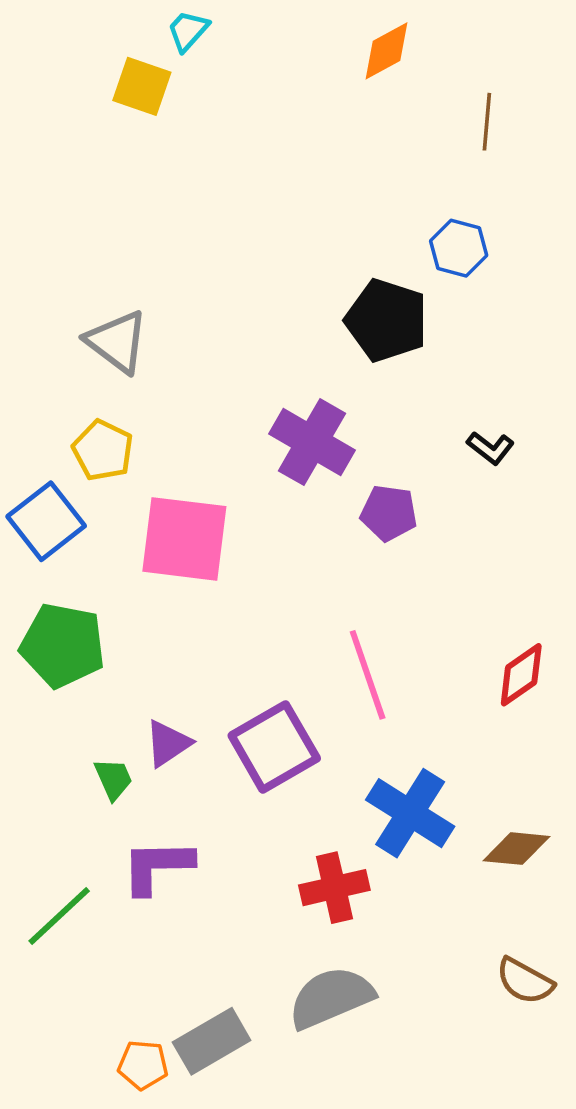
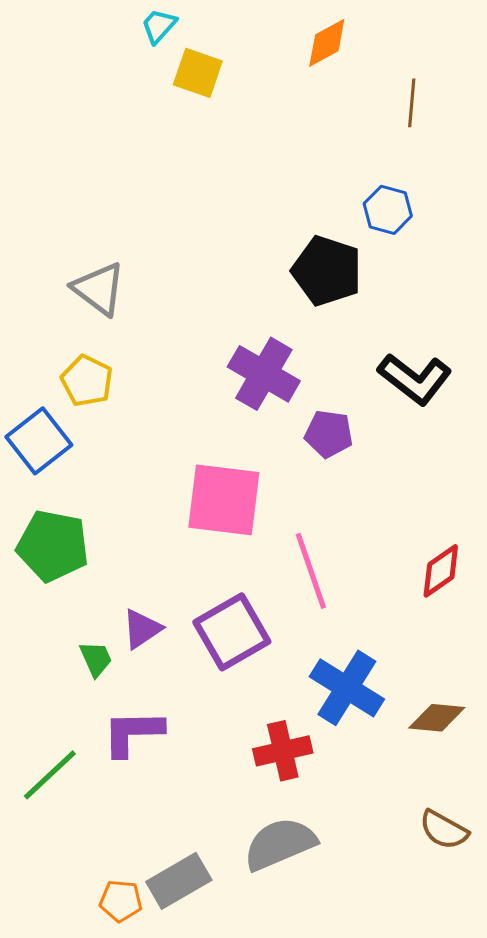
yellow square: (142, 86) -> (198, 73), moved
black L-shape: (490, 448) -> (415, 379), size x1.8
pink square: (184, 539) -> (224, 500), moved

